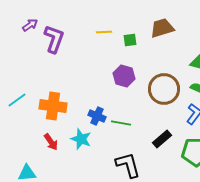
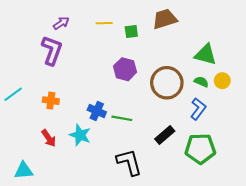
purple arrow: (30, 25) -> (61, 23), moved
purple L-shape: (54, 39) -> (52, 50), moved
orange cross: (53, 106) -> (51, 101), size x0.6

